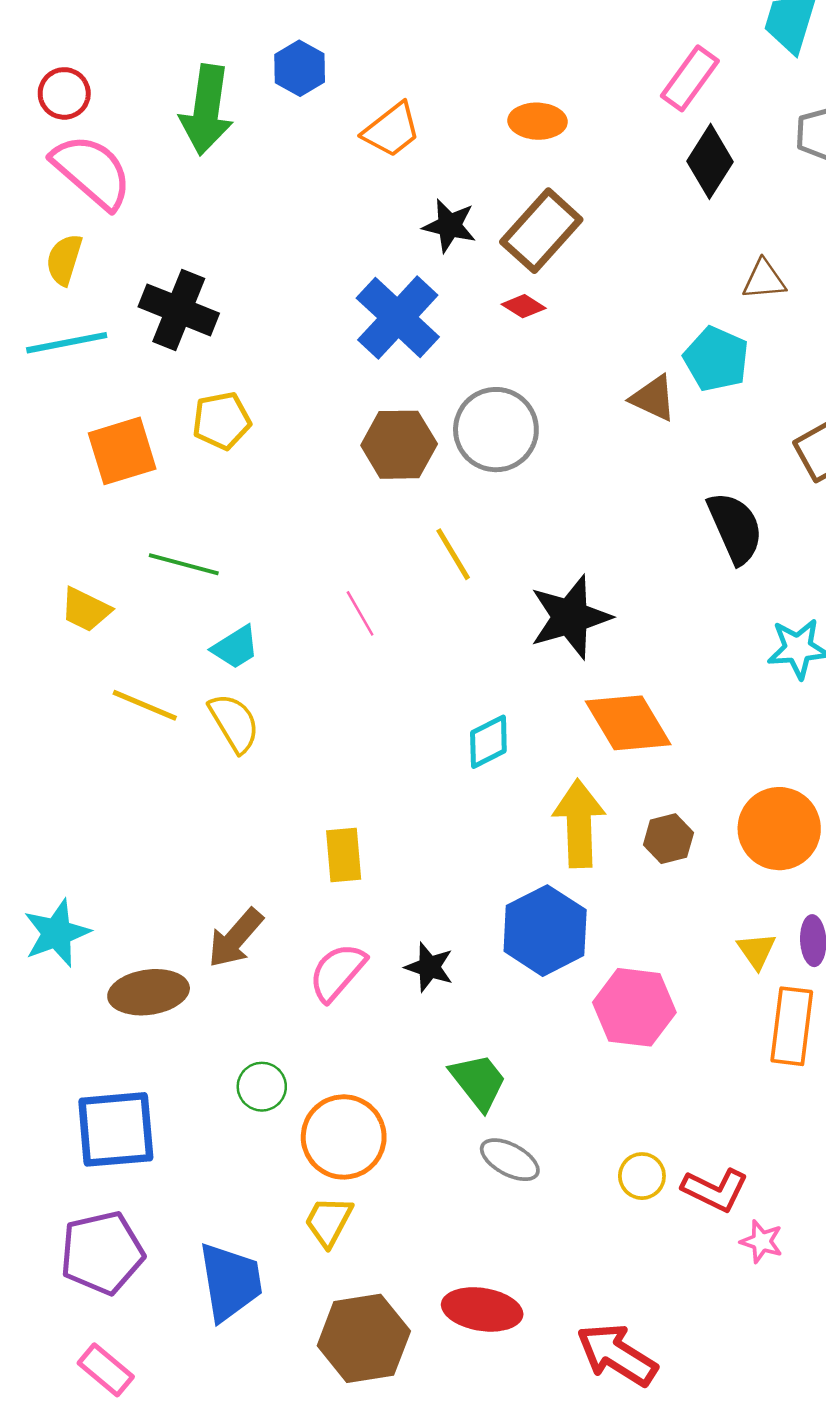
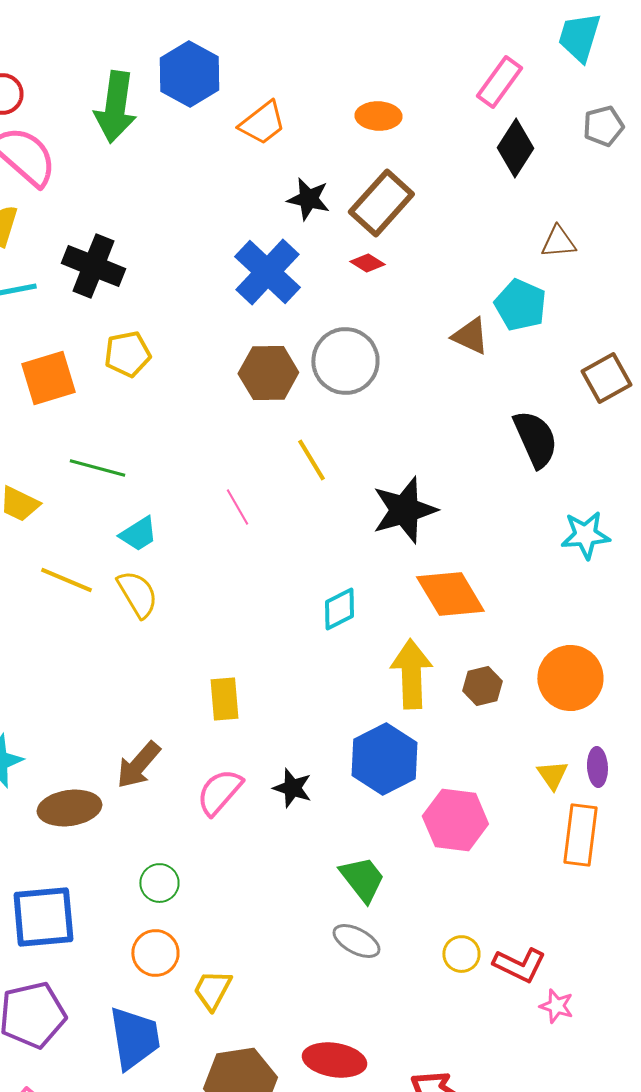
blue hexagon: (300, 68) -> (189, 74), size x1.5
green trapezoid: (478, 1082) -> (362, 879), moved
orange circle: (344, 1137) -> (155, 953), moved, size x0.7

